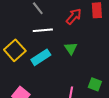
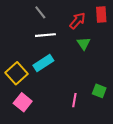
green triangle: (71, 48) -> (84, 43), moved
yellow square: (15, 50) -> (17, 73), moved

